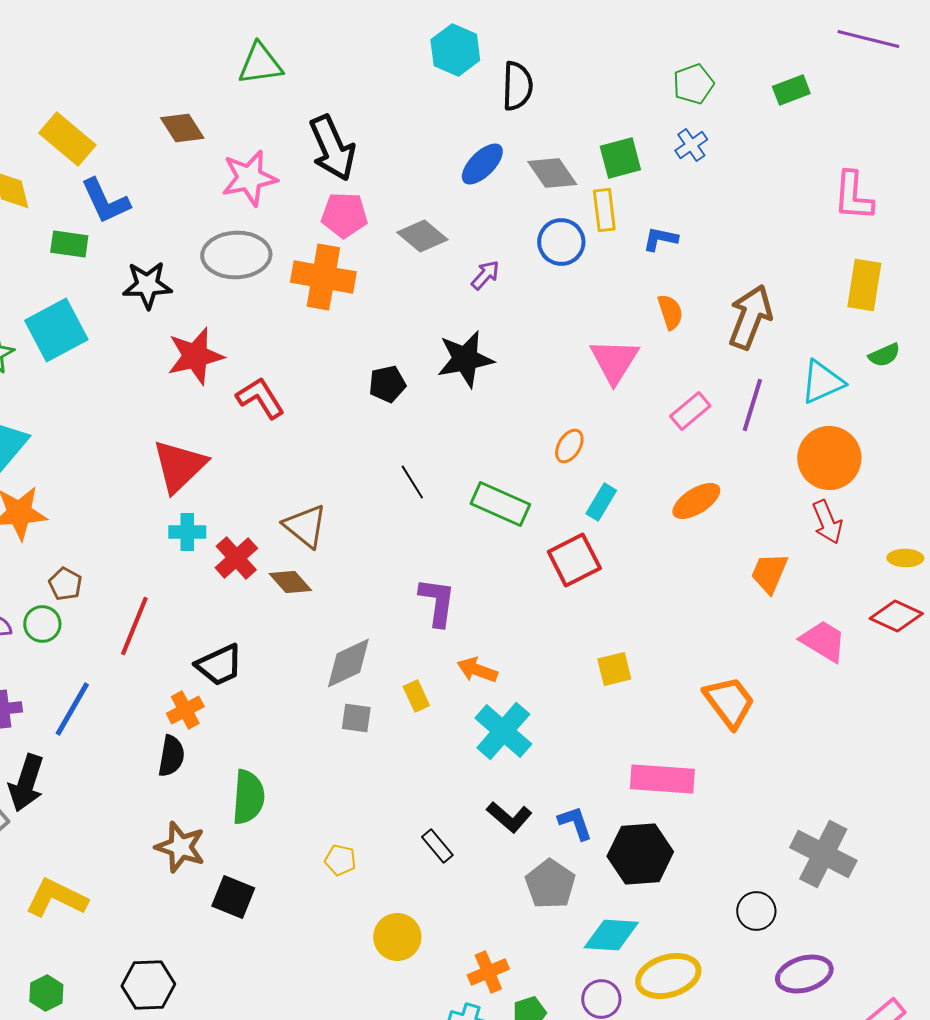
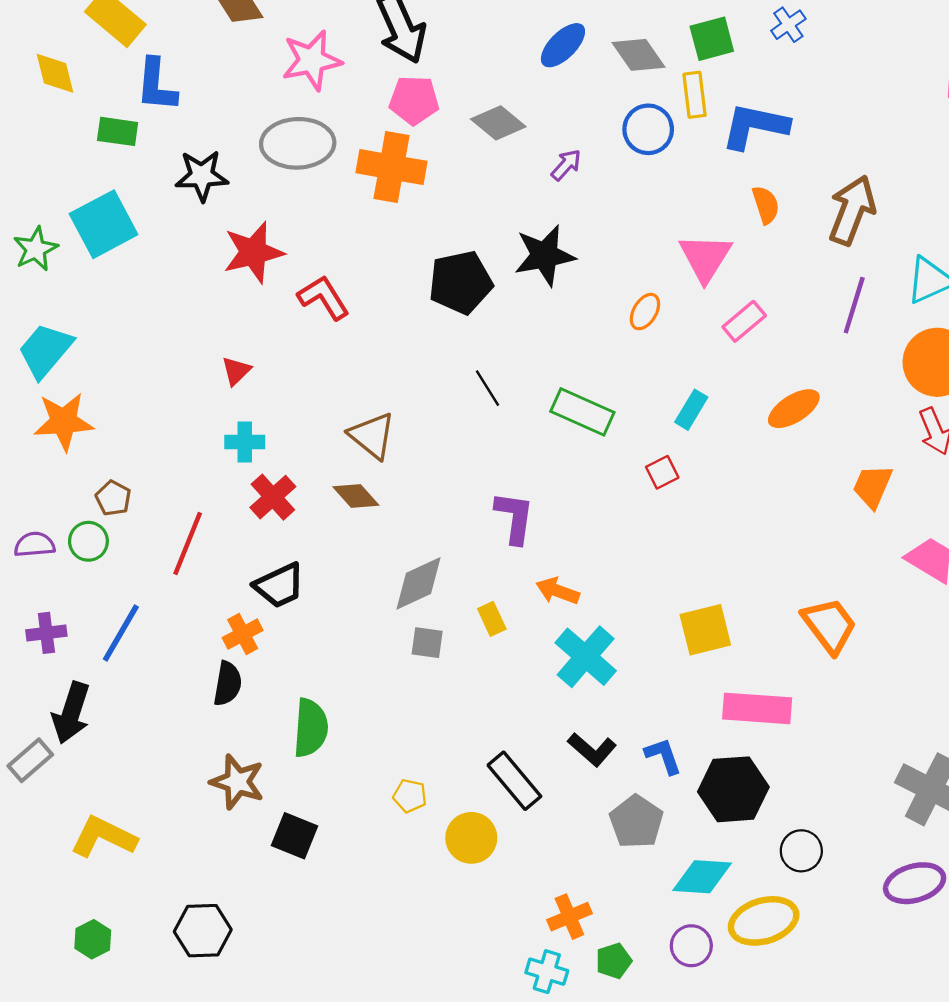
blue L-shape: (105, 201) -> (156, 85), turned 30
blue L-shape: (660, 239) -> (755, 126), size x1.8
black pentagon: (387, 384) -> (461, 282), size x1.6
pink rectangle: (690, 411) -> (744, 321), moved
orange ellipse: (569, 446) -> (645, 312), moved
red triangle: (179, 466) -> (236, 371), size x0.5
red cross: (236, 558) -> (273, 497), moved
red square: (574, 560) -> (662, 472), size x0.6
yellow square: (614, 669) -> (705, 630), moved, size x1.4
black rectangle: (437, 846) -> (514, 781), size x1.6
black circle: (756, 911) -> (801, 851), moved
yellow circle: (397, 937) -> (471, 838), moved
purple ellipse: (804, 974) -> (915, 883), moved

